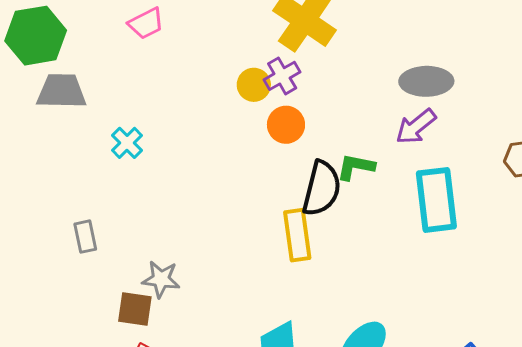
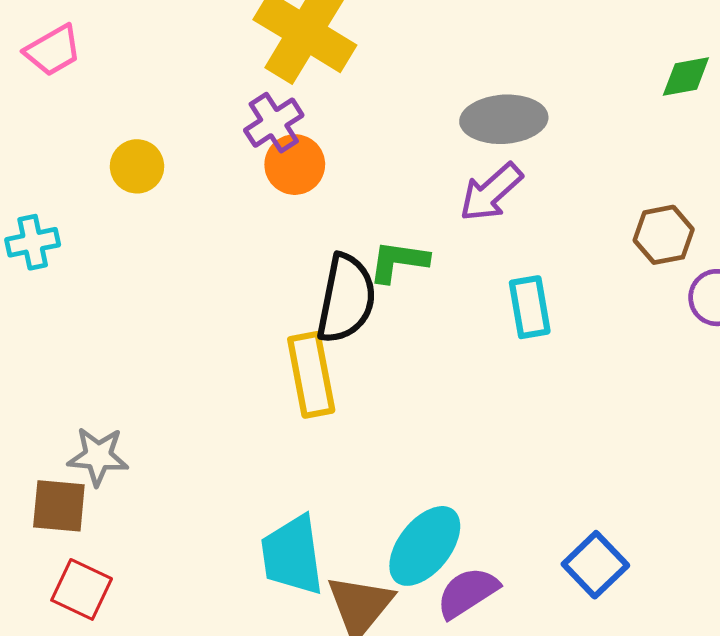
yellow circle: (254, 85) -> (137, 166), moved
orange circle: (286, 125) -> (295, 165), moved
cyan cross: (127, 143) -> (33, 242), turned 36
cyan rectangle: (436, 200) -> (530, 307), size x0.6

